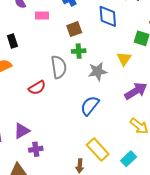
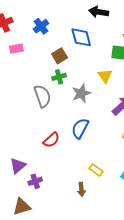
brown square: (74, 29) -> (60, 56), moved
red semicircle: (37, 88) -> (51, 140), moved
yellow rectangle: (98, 150) -> (96, 170), size x0.6

